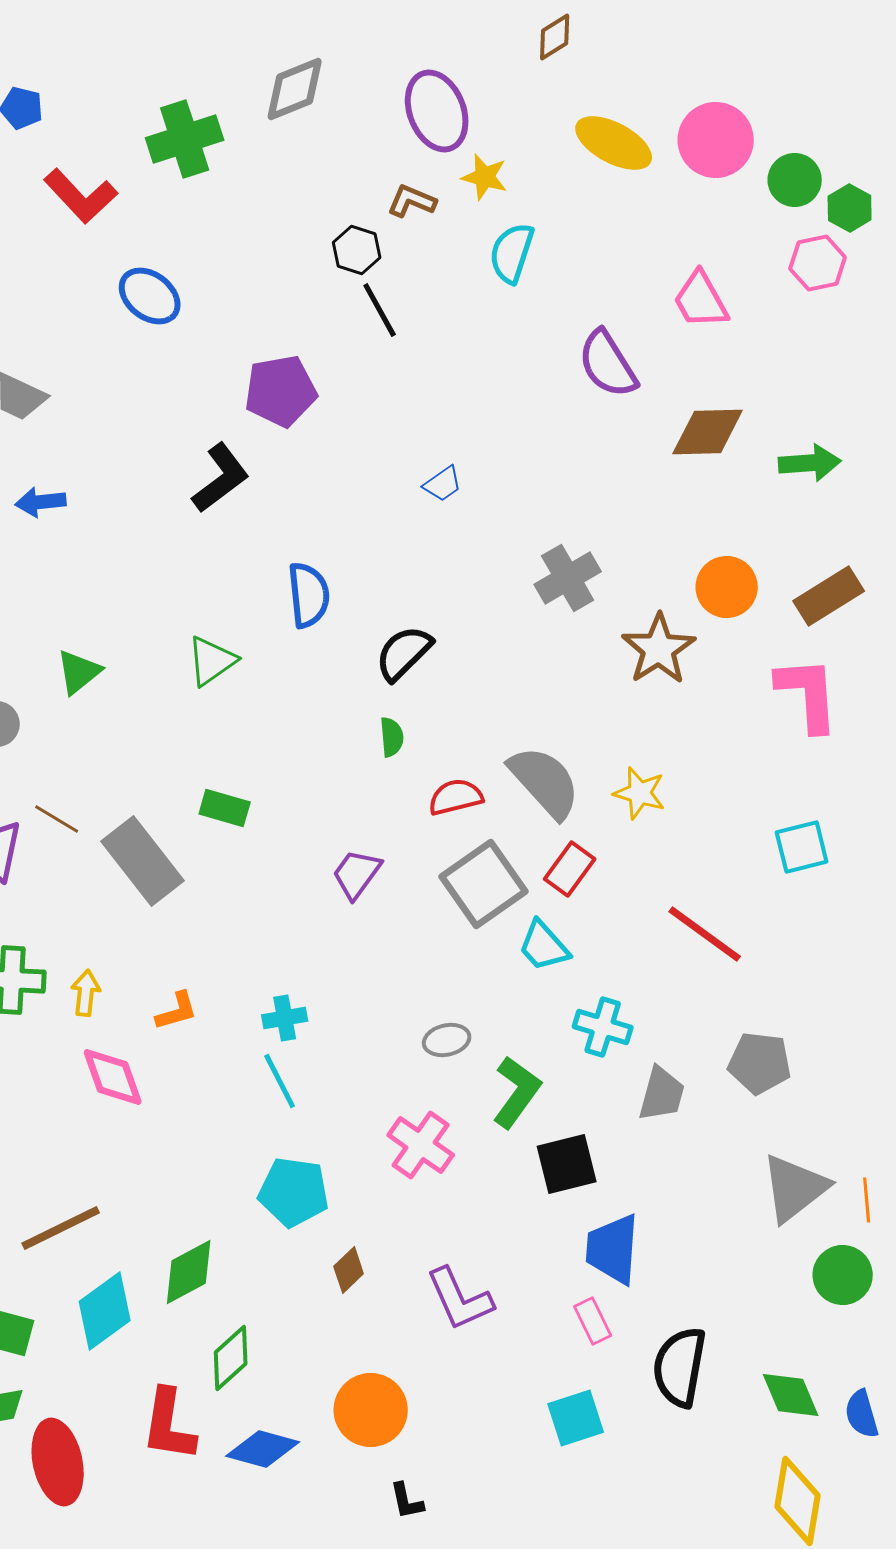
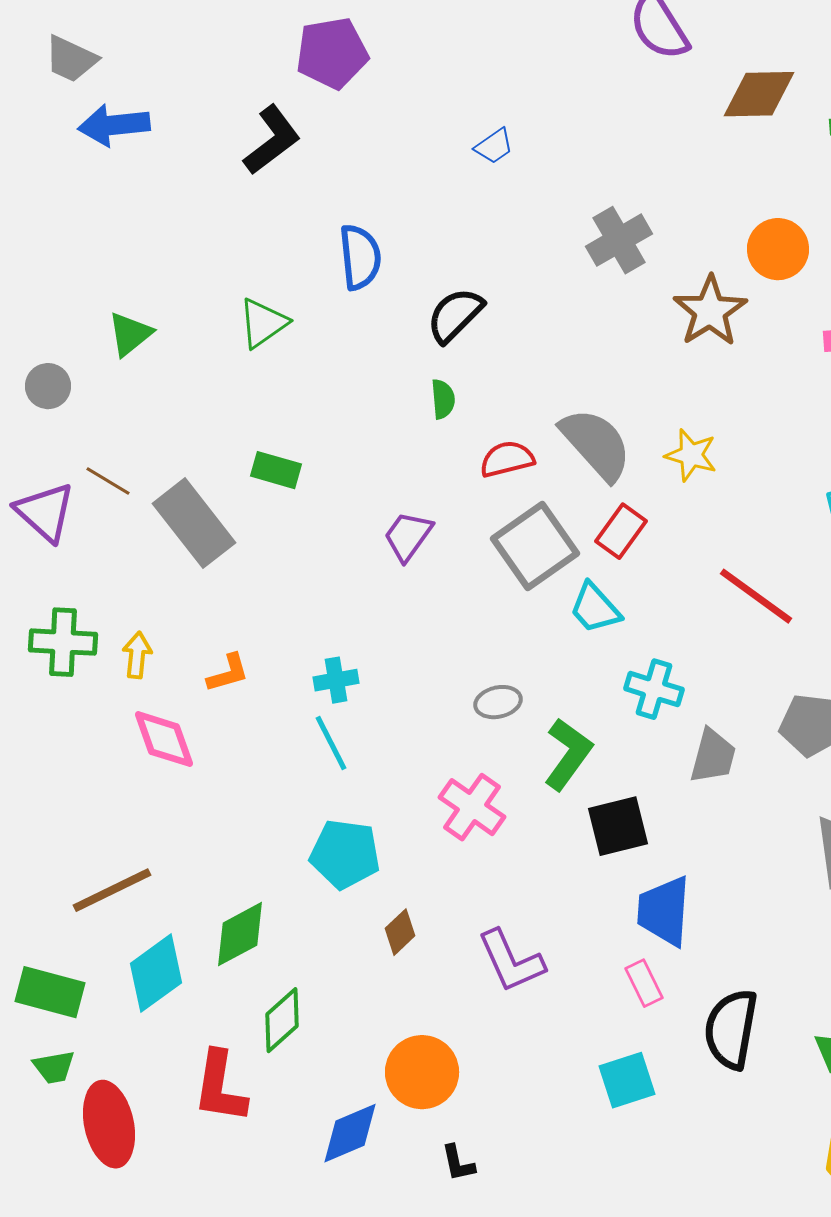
blue arrow: (41, 502) -> (114, 125), moved, size x1.4
blue diamond: (263, 1449) -> (350, 1133), moved, turned -38

